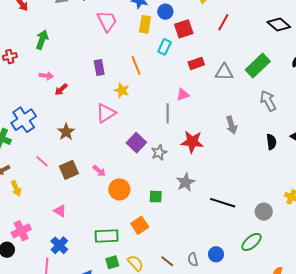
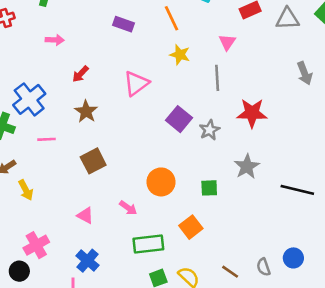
purple rectangle: (99, 67) -> (123, 24), turned -56
red arrow: (61, 89) -> (80, 74), moved
yellow star: (122, 90) -> (180, 55), moved
pink triangle: (183, 95) -> (227, 42), moved, turned -32
gray arrow: (232, 125) -> (305, 73), moved
pink line: (42, 161) -> (46, 139), moved, turned -40
pink arrow: (99, 171) -> (128, 208), moved

